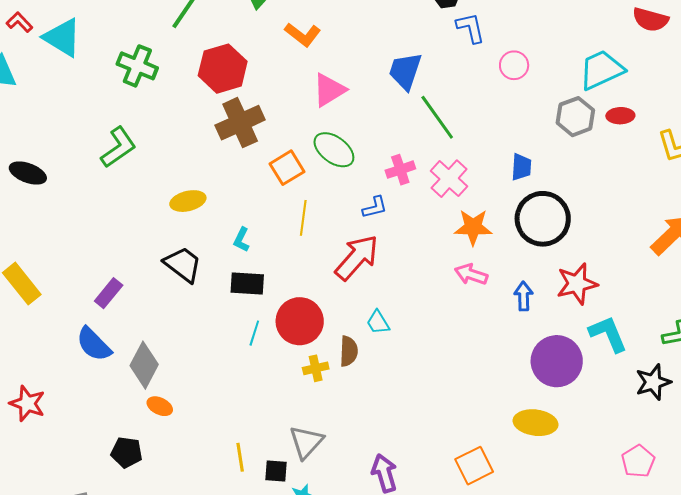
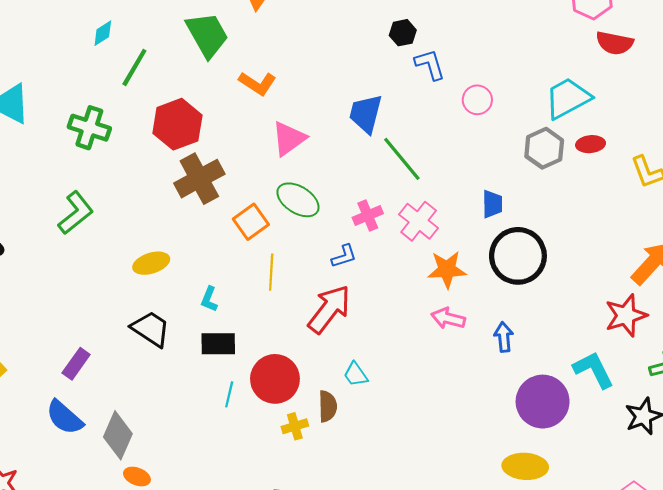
red star: (577, 284) -> (626, 315), moved

